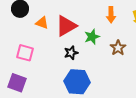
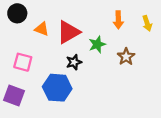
blue hexagon: (77, 82) -> (57, 88), moved

